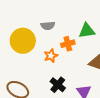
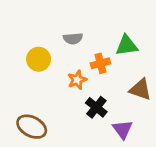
yellow circle: (23, 41) -> (39, 59), size x0.7
black cross: (58, 85) -> (96, 107), moved

